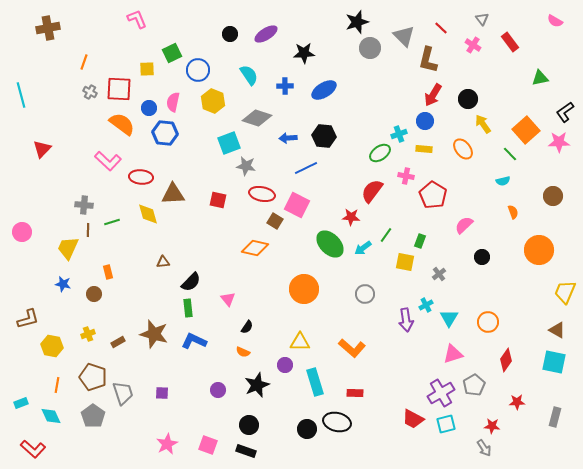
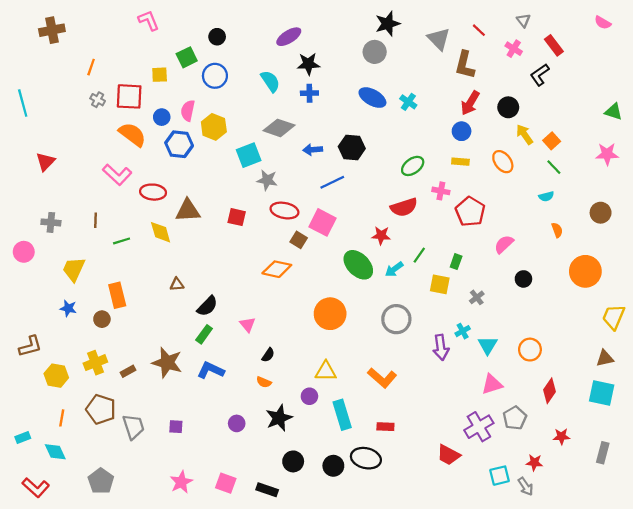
black circle: (230, 34) -> (217, 37), moved
gray circle: (370, 48) -> (375, 52), moved
black star: (304, 53) -> (308, 64), moved
green triangle: (540, 78) -> (614, 112), moved, turned 30
blue ellipse: (324, 90) -> (372, 98), moved, turned 60
yellow hexagon: (213, 101) -> (214, 127), moved
black L-shape: (565, 112) -> (540, 75), moved
orange square: (526, 130) -> (552, 141), moved, size x0.6
cyan cross: (399, 134) -> (408, 102), moved, turned -35
red semicircle: (372, 191) -> (404, 207), turned -145
gray cross: (84, 205) -> (51, 222), moved
brown line: (88, 230) -> (95, 220), moved
orange rectangle: (108, 272) -> (117, 295), size x1.6
gray circle: (365, 294) -> (396, 319), size x1.4
green rectangle: (188, 308) -> (204, 334), turned 42
brown triangle: (557, 330) -> (605, 358), turned -42
yellow cross: (88, 334) -> (95, 363), size x1.5
gray pentagon: (93, 416) -> (101, 481), moved
cyan square: (446, 424) -> (500, 476), moved
black circle: (249, 425) -> (293, 461), moved

